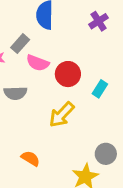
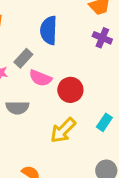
purple cross: (99, 21) -> (102, 38), turned -36
cyan rectangle: (100, 89) -> (104, 122), moved

